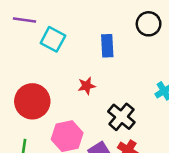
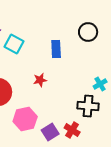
black cross: (121, 117) -> (88, 106), moved, turned -35

